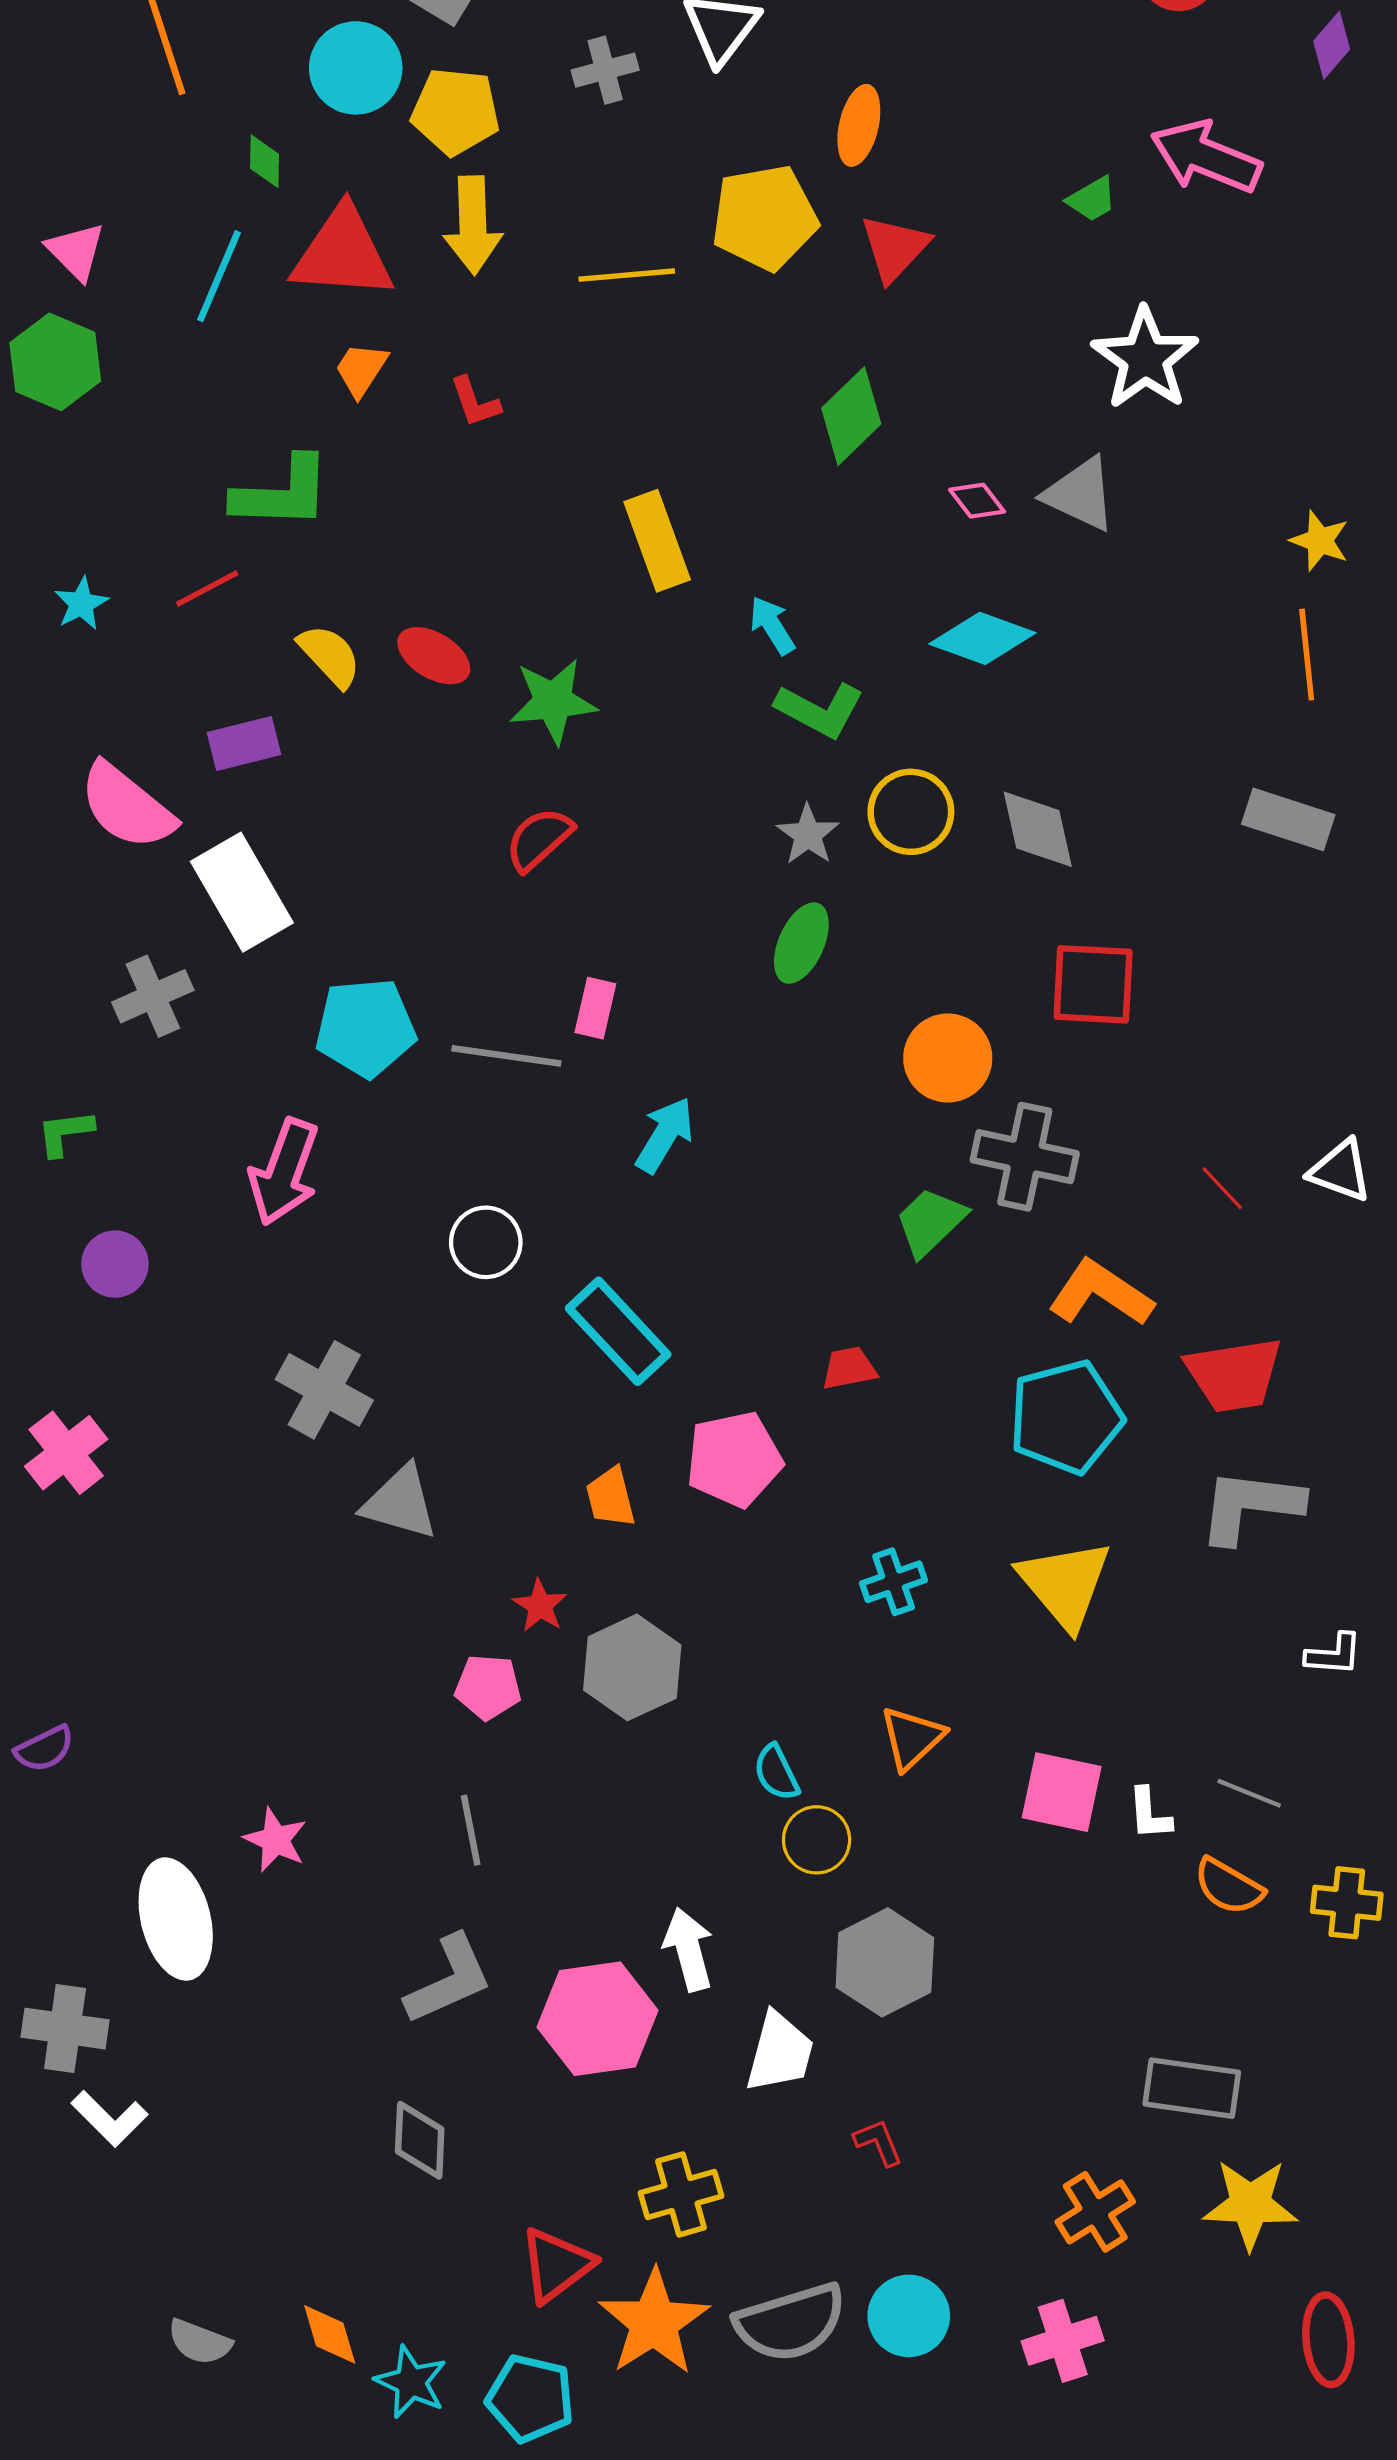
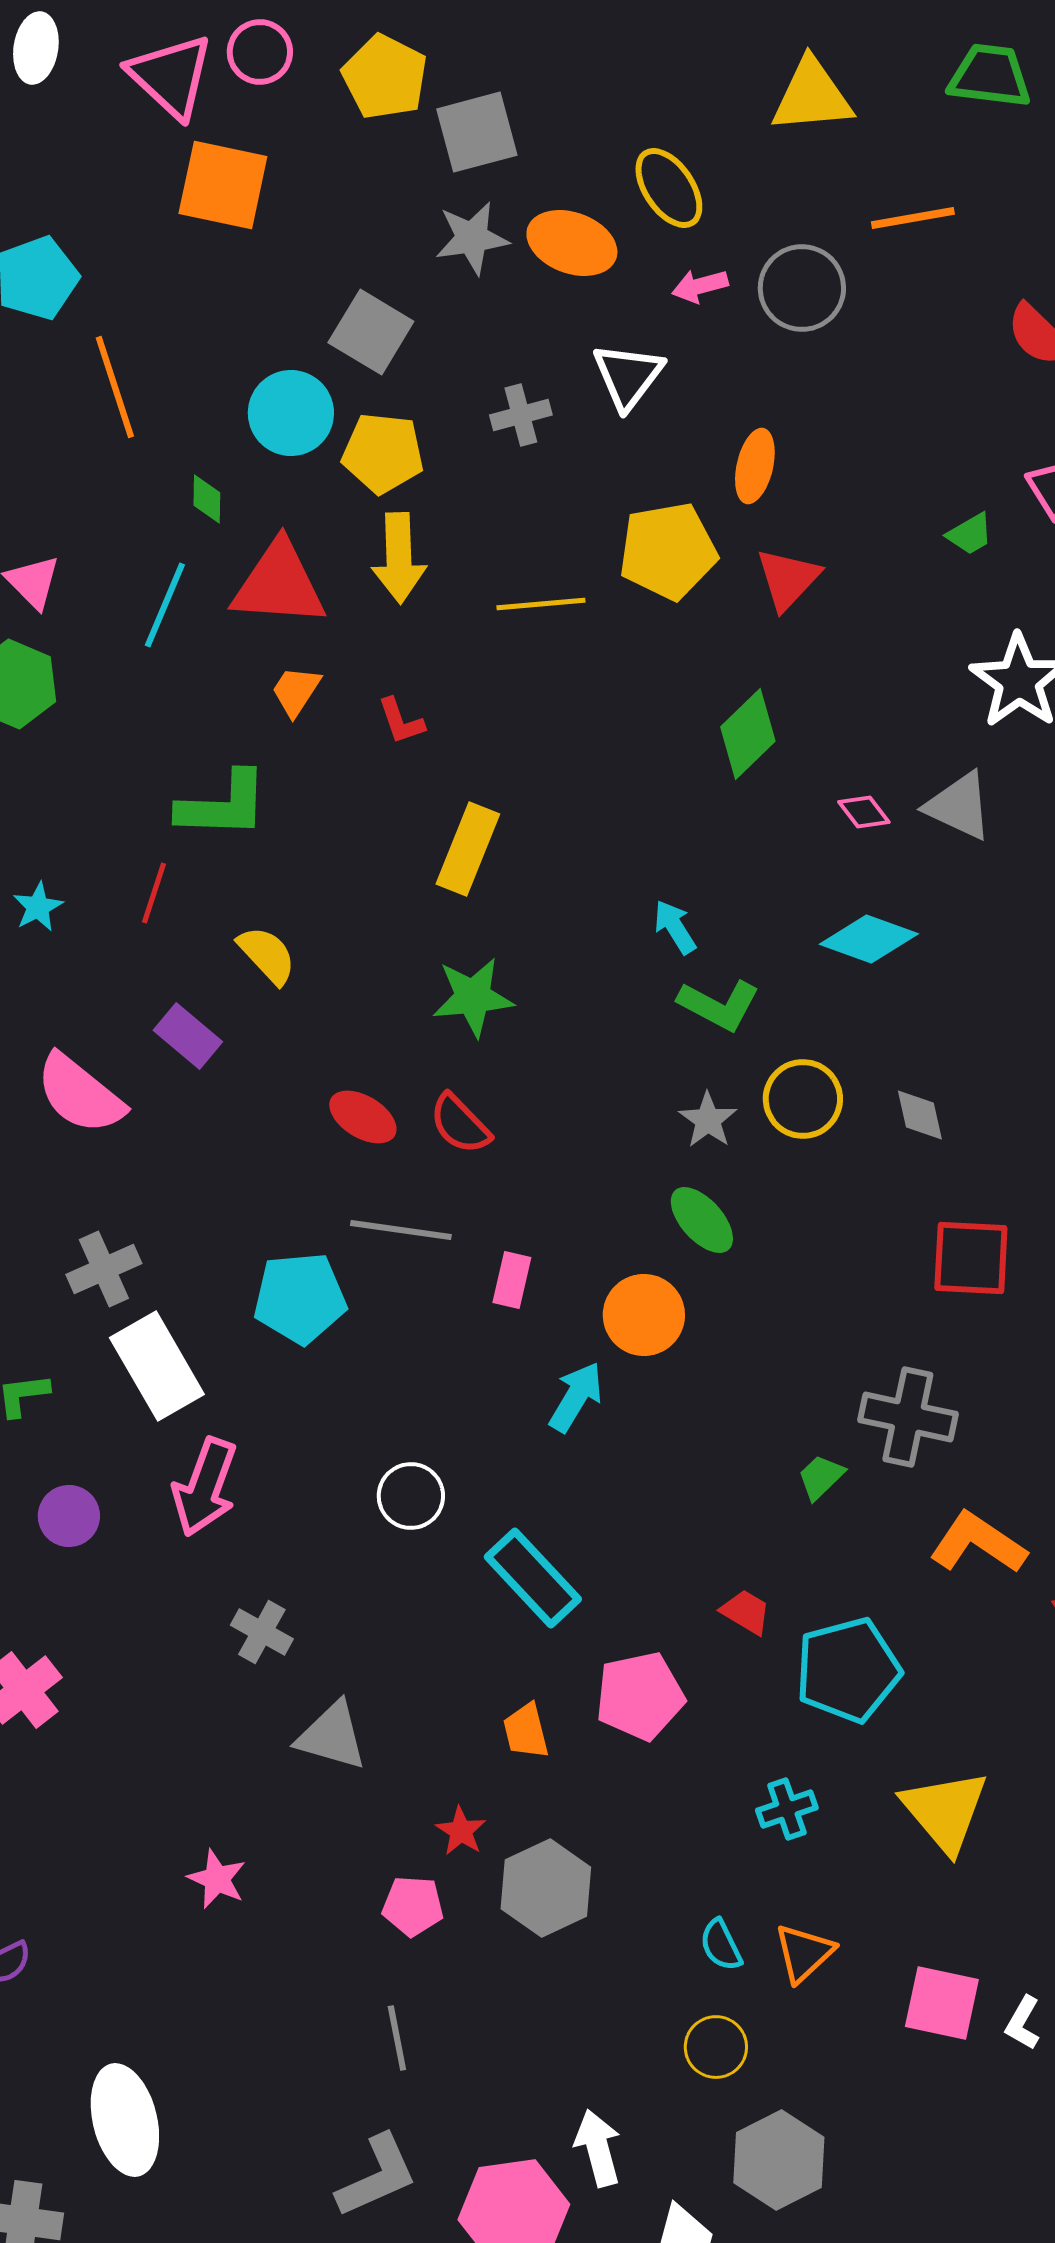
yellow rectangle: (657, 541) -> (468, 849), moved, turned 42
red line: (207, 588) -> (154, 893), turned -44
red ellipse: (434, 656) -> (363, 1117), moved
purple rectangle: (244, 744) -> (188, 1036), turned 54
gray diamond: (1038, 829) -> (920, 1115), size x0.7
red semicircle: (539, 839) -> (460, 1124), turned -92
white rectangle: (242, 892) -> (157, 1366), moved
green ellipse: (801, 943) -> (702, 1220), turned -66
gray line: (506, 1056) -> (401, 1230), moved
orange circle: (948, 1058) -> (644, 1315), moved
pink arrow: (284, 1172) -> (205, 1487), moved
green trapezoid: (930, 1222) -> (821, 1477), size x0.7
red trapezoid: (849, 1368) -> (746, 1612), turned 42
gray cross: (324, 1390) -> (262, 1632), size x0.7
cyan pentagon: (1066, 1417) -> (848, 1670), moved
cyan semicircle: (776, 1773) -> (721, 1945), moved
white L-shape: (1149, 1814) -> (1023, 2023), turned 34
pink star: (275, 1840) -> (217, 1879), moved

